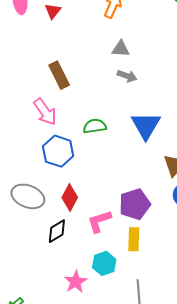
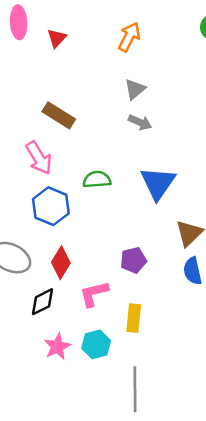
gray triangle: (121, 49) -> (135, 89), turned -48
brown rectangle: (59, 75) -> (59, 115), turned -36
purple pentagon: (135, 204) -> (133, 260), moved, size x0.7
pink star: (76, 282) -> (57, 347), moved

